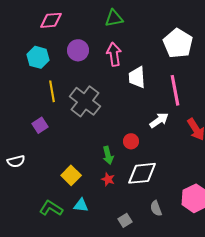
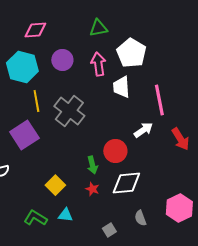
white pentagon: (178, 43) -> (131, 53), moved
cyan hexagon: (38, 57) -> (22, 67), size x1.4
purple square: (40, 125) -> (24, 135), size x1.8
red circle: (131, 141) -> (115, 151), size x1.5

